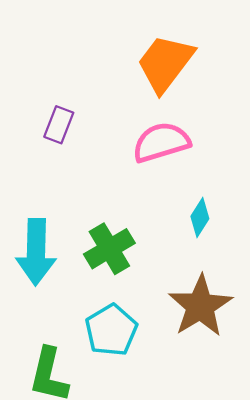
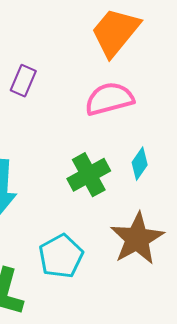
green cross: (109, 249) -> (89, 175), moved

